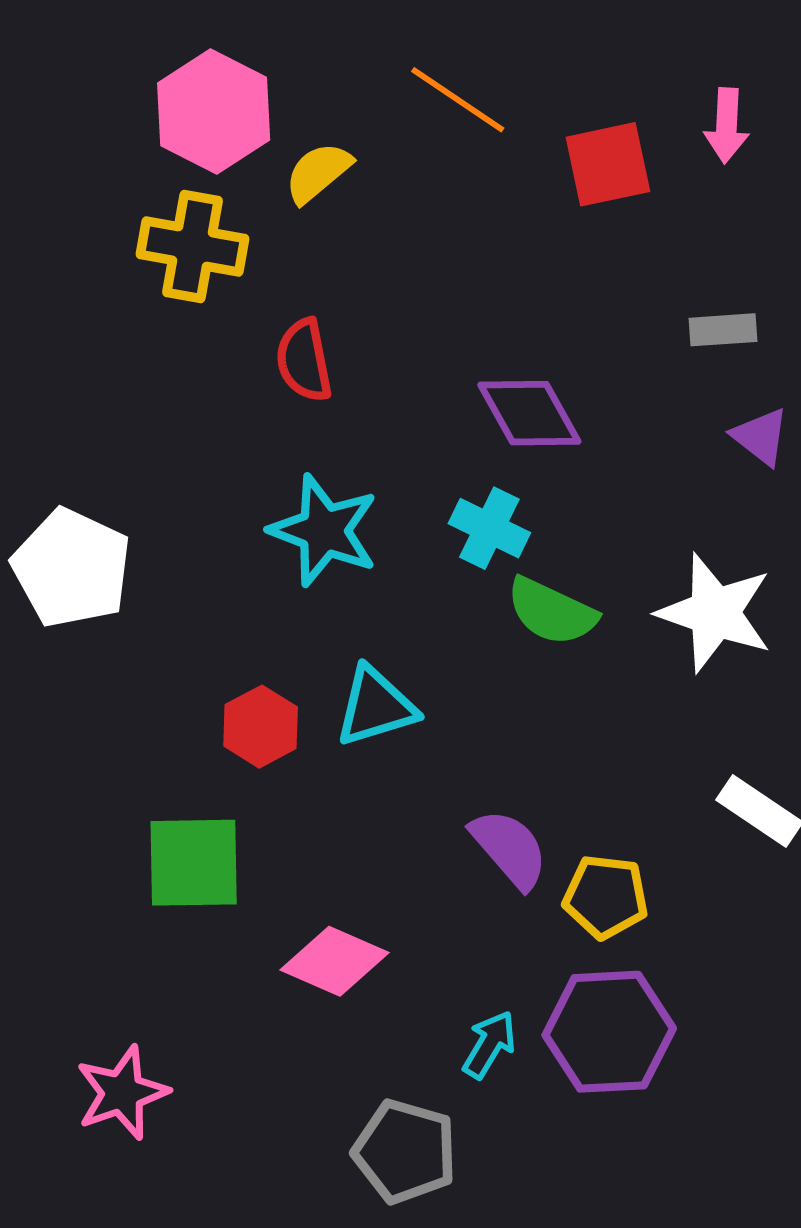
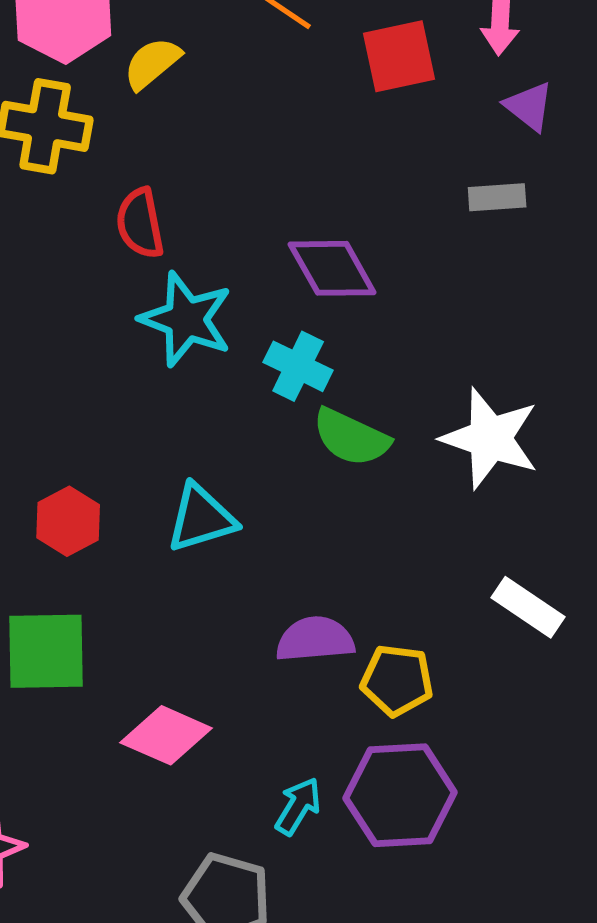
purple triangle: (761, 437) -> (529, 106), moved
cyan star: (324, 531) -> (186, 319), moved
red hexagon: (261, 727) -> (68, 521), moved
purple semicircle: (509, 849) -> (315, 639), turned -54

